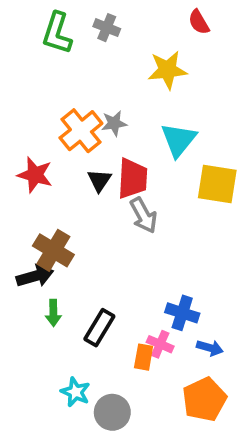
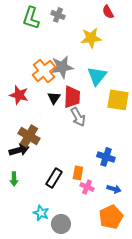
gray star: (114, 123) -> (62, 67), size x1.6
green arrow: (53, 313) -> (14, 179), moved
blue cross: (182, 313) -> (106, 157), moved
orange rectangle: (144, 357) -> (78, 173), moved

